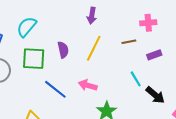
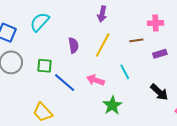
green square: (34, 59) -> (45, 66), moved, size x0.7
cyan line: (136, 79) -> (125, 72), moved

